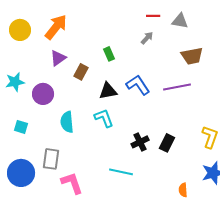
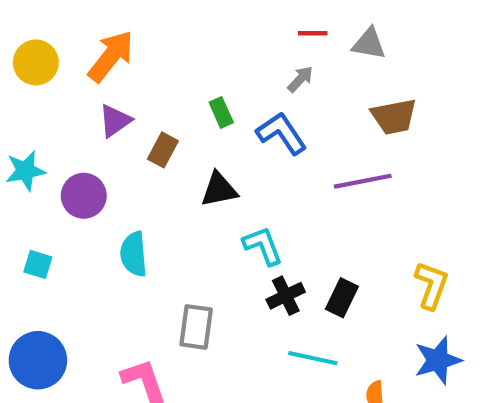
blue L-shape: (138, 85) -> (282, 133), moved
cyan L-shape: (104, 118) -> (263, 246), moved
gray rectangle: (51, 159) -> (196, 327), moved
cyan line: (121, 172) -> (313, 358), moved

